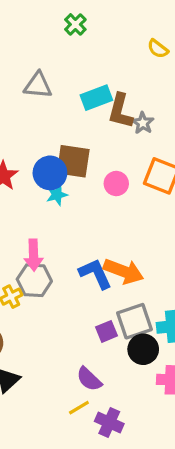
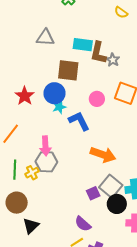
cyan rectangle: (96, 98) -> (83, 45), turned 30
brown square: (73, 161) -> (68, 70), moved
blue L-shape: (95, 274) -> (79, 121), moved
gray square: (134, 321) -> (111, 186), turned -30

